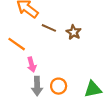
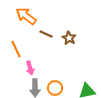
orange line: (17, 44) -> (16, 49), turned 30

